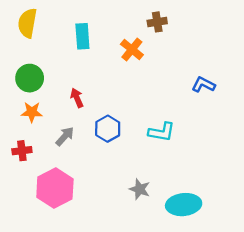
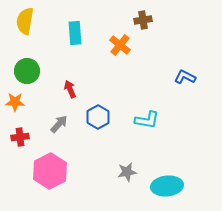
orange star: (32, 112) -> (15, 102), moved
gray star: (140, 189) -> (127, 172), turned -30

